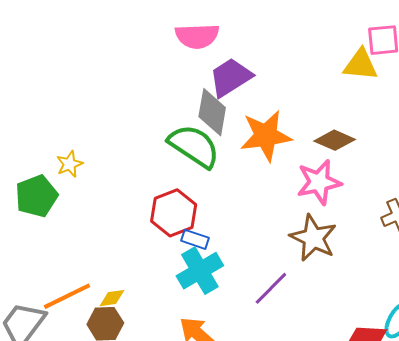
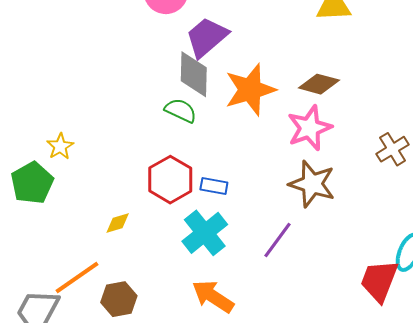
green semicircle: (194, 146) -> (181, 110), size x0.6
blue rectangle: (195, 239) -> (214, 186), moved
yellow diamond: (112, 298) -> (118, 223), moved

